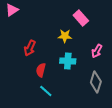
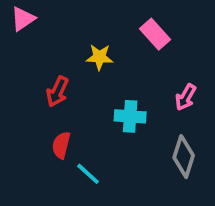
yellow star: (65, 36) -> (99, 57), moved
red semicircle: (41, 70) -> (61, 145), moved

